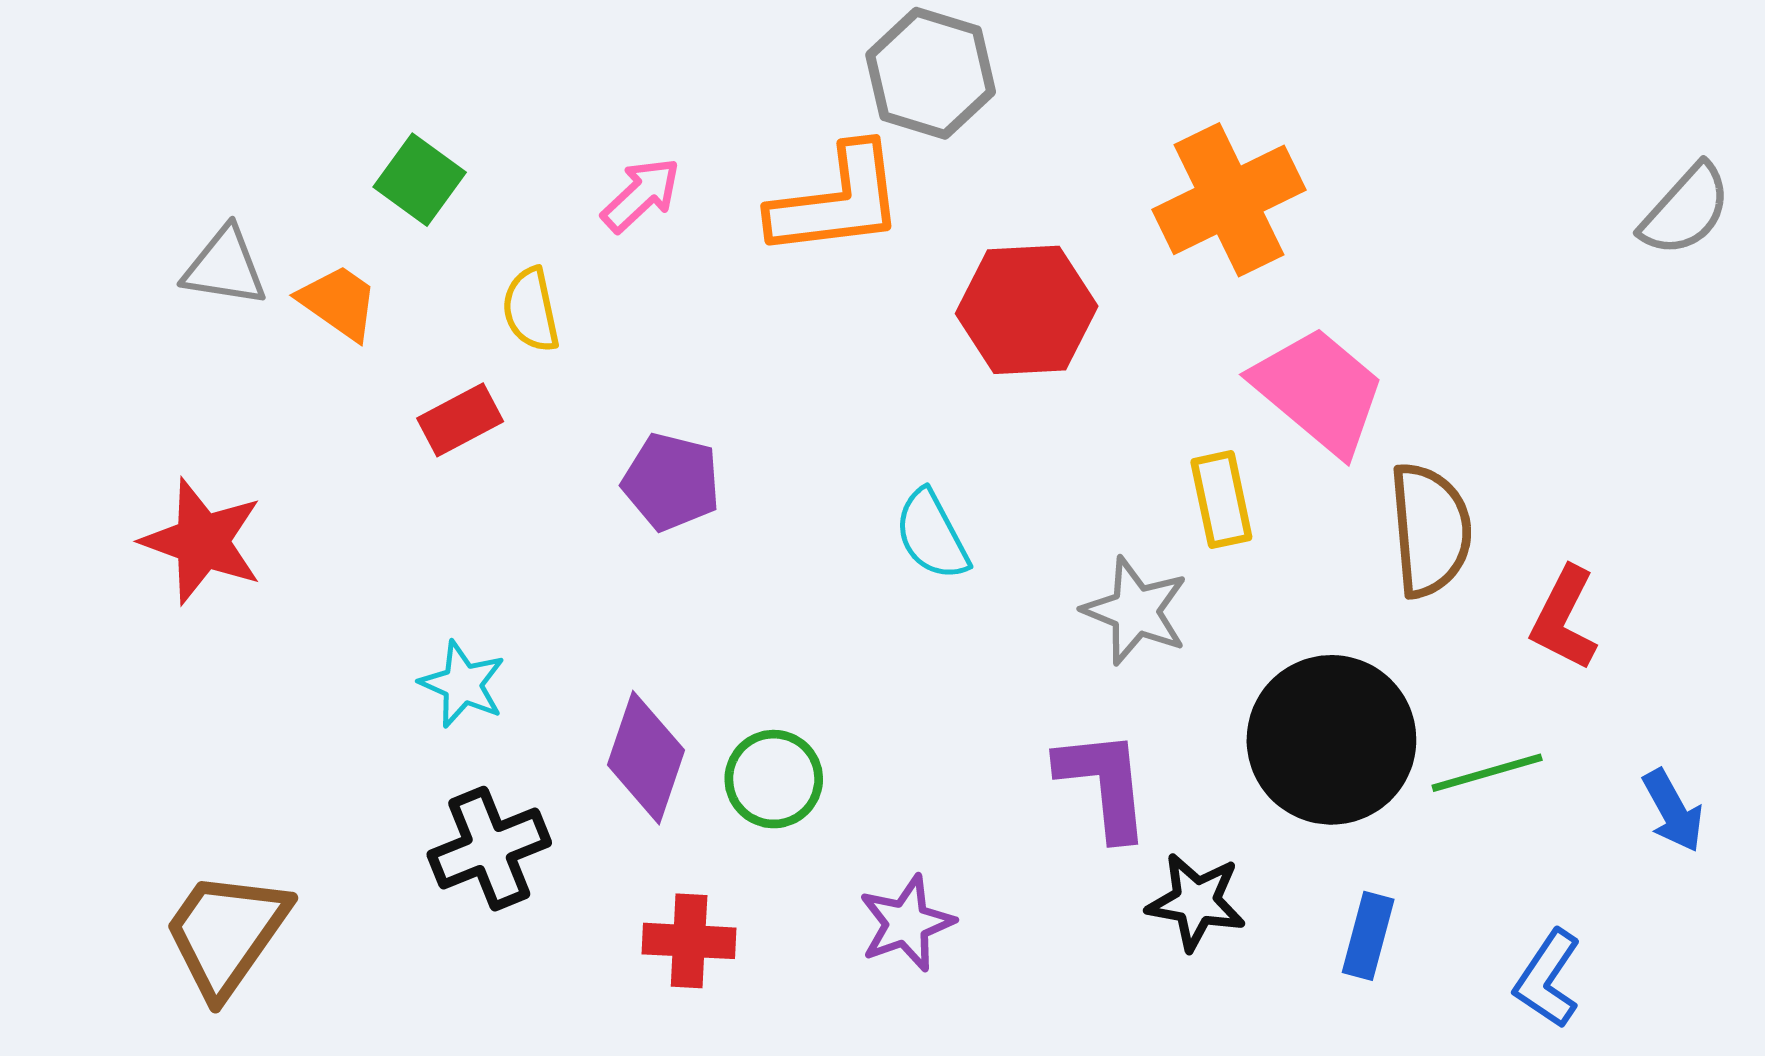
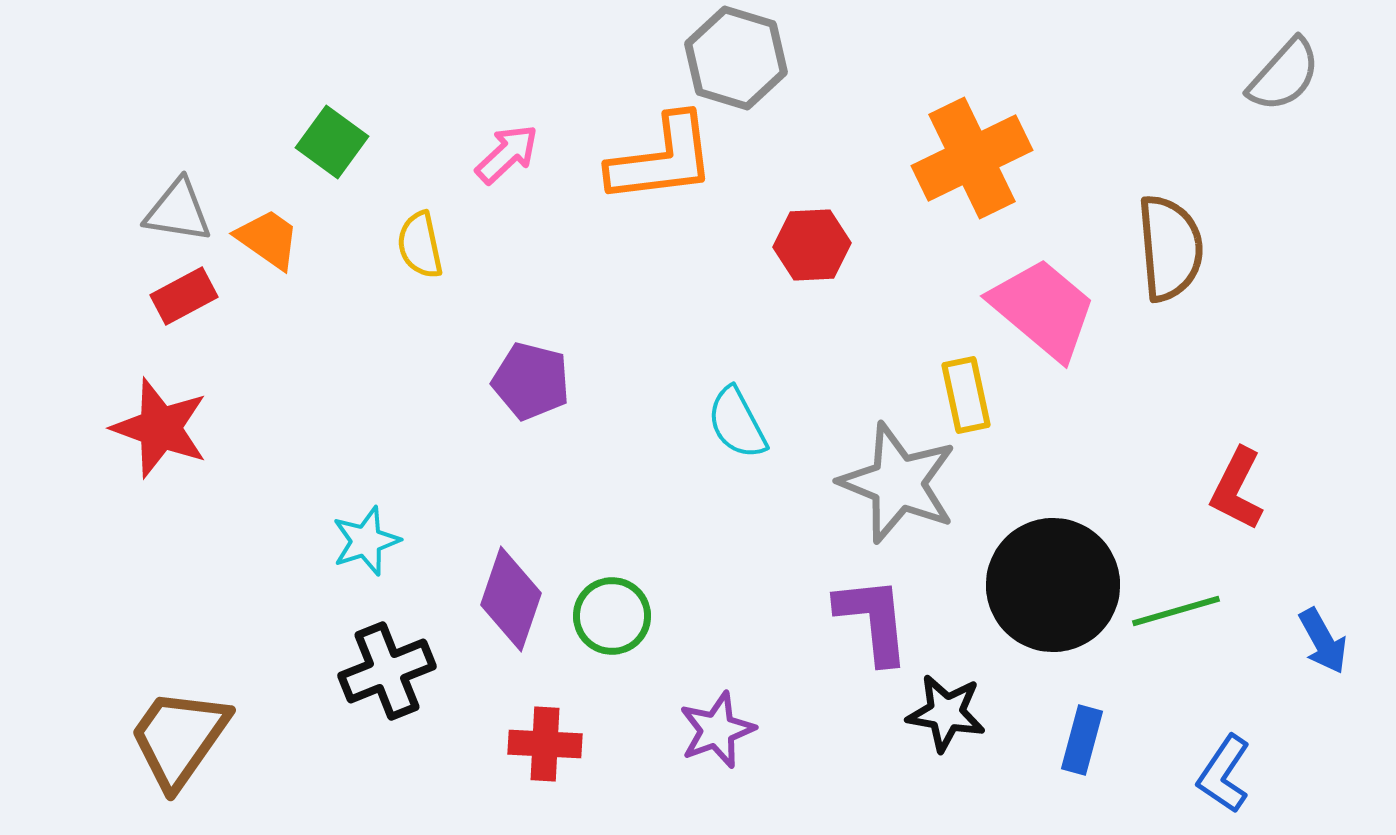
gray semicircle: (1686, 210) -> (1284, 75), moved
red hexagon: (1027, 310) -> (812, 245), size x0.7
red rectangle: (460, 420) -> (184, 296), moved
brown semicircle: (1430, 530) -> (1170, 248), moved
gray star: (1135, 611) -> (898, 483), size x1.4
cyan star: (463, 684) -> (366, 541), turned 30

